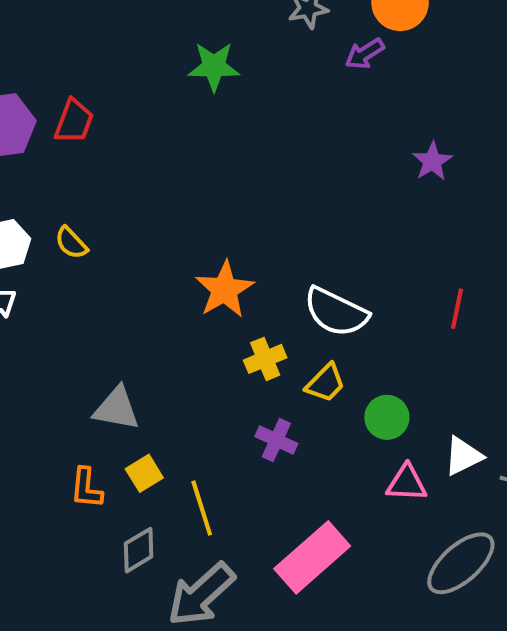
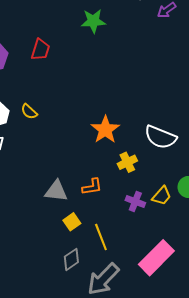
red trapezoid: (74, 121) -> (40, 50), moved
yellow trapezoid: (325, 383) -> (162, 196), moved
orange L-shape: (86, 488) -> (92, 187), moved, turned -100

